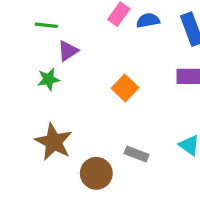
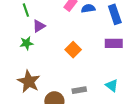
green line: (46, 25) -> (26, 10), turned 64
gray rectangle: (137, 154) -> (79, 90), turned -32

